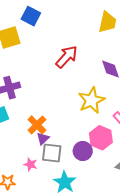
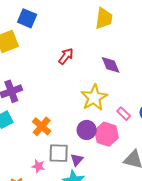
red arrow: (67, 57) -> (66, 56), size x0.7
purple triangle: (43, 139) -> (77, 160), moved
purple circle: (83, 151) -> (87, 130), moved

